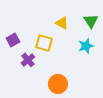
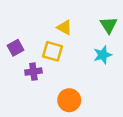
yellow triangle: (62, 23) -> (64, 27), moved
purple cross: (28, 60) -> (33, 72), turned 32

